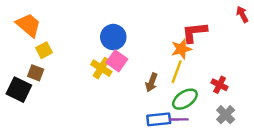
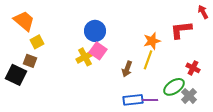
red L-shape: (194, 32) -> (181, 30), moved
yellow cross: (101, 68) -> (85, 57), turned 30
red cross: (220, 85) -> (193, 68), moved
green ellipse: (185, 99) -> (174, 87), moved

